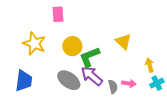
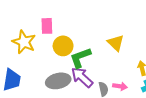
pink rectangle: (58, 14) -> (47, 26), moved
gray ellipse: (69, 80) -> (58, 81), turned -50

